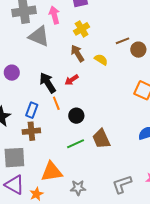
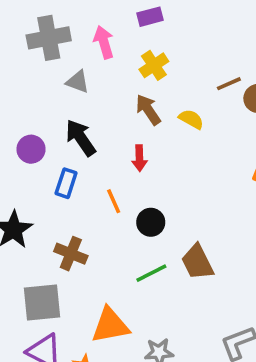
gray triangle: (39, 36) -> (78, 82), size x0.6
red arrow: (72, 80) -> (139, 158), turned -56
black arrow: (48, 83) -> (81, 138), moved
blue rectangle: (32, 110) -> (66, 183), moved
brown cross: (31, 131) -> (71, 254), turned 30

